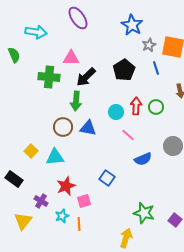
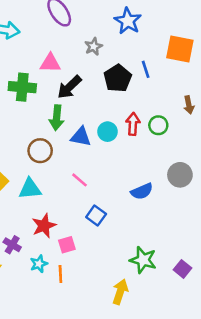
gray star: (149, 45) -> (94, 46), moved
blue line: (156, 68) -> (146, 69), moved
blue triangle: (88, 128) -> (81, 137), moved
pink line: (128, 135) -> (80, 180), moved

